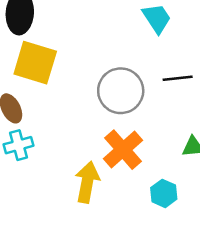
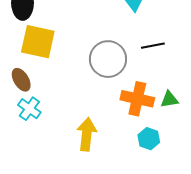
cyan cross: (19, 145) -> (29, 109), turned -35
orange cross: (123, 150) -> (137, 99), moved, turned -32

